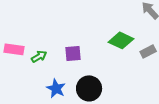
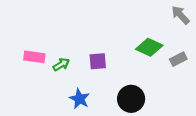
black circle: (89, 88) -> (131, 99), moved

